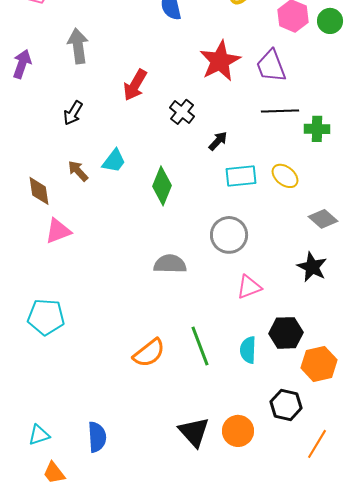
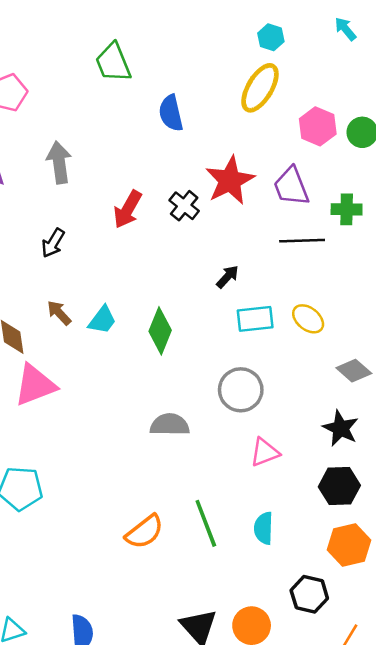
black cross: (182, 112) -> (184, 206), moved
green cross: (317, 129) -> (347, 209), moved
cyan trapezoid: (114, 161) -> (102, 320), moved
pink triangle: (58, 231) -> (35, 385), size x1.4
black hexagon: (286, 333) -> (339, 486), moved

